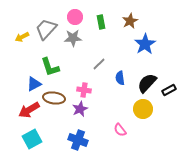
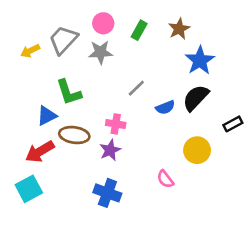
green rectangle: (101, 22) -> (139, 30), turned 40
blue semicircle: (120, 78) -> (165, 107), turned -104
black semicircle: (147, 83) -> (196, 98), moved
cyan square: (32, 139) -> (29, 189), moved

